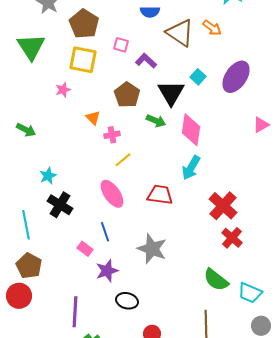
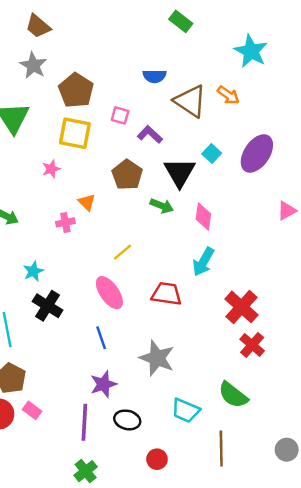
pink diamond: (191, 130) -> (203, 217), size x0.7
pink cross: (112, 135) -> (65, 222), moved
pink rectangle: (85, 249) -> (32, 410), moved
cyan trapezoid: (250, 293) -> (186, 410), moved
purple line: (75, 312) -> (84, 422), moved

